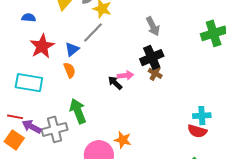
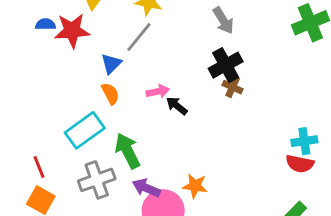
red star: (42, 46) -> (72, 31), moved, turned 30
pink arrow: (125, 75) -> (158, 91), moved
cyan rectangle: (29, 83) -> (85, 130), moved, turned -40
red line: (15, 117) -> (39, 167), turned 63
purple arrow: (32, 127) -> (146, 188), moved

